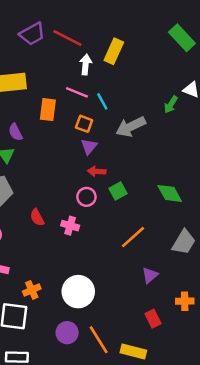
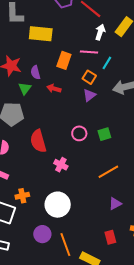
pink line: (77, 92) -> (89, 52), turned -30
cyan line: (102, 101) -> (107, 63), turned 48
red arrow: (97, 171) -> (54, 88), moved
red semicircle: (37, 217) -> (38, 141), size x1.6
pink cross: (70, 226) -> (61, 165), moved

